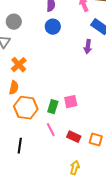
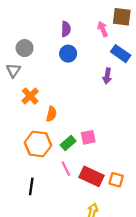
orange semicircle: (14, 88) -> (51, 114), moved
green rectangle: (53, 107) -> (68, 143), turned 32
red rectangle: (74, 137) -> (92, 176), size x1.5

